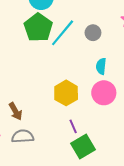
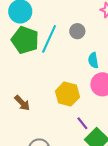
brown arrow: (15, 111) -> (22, 103), moved

